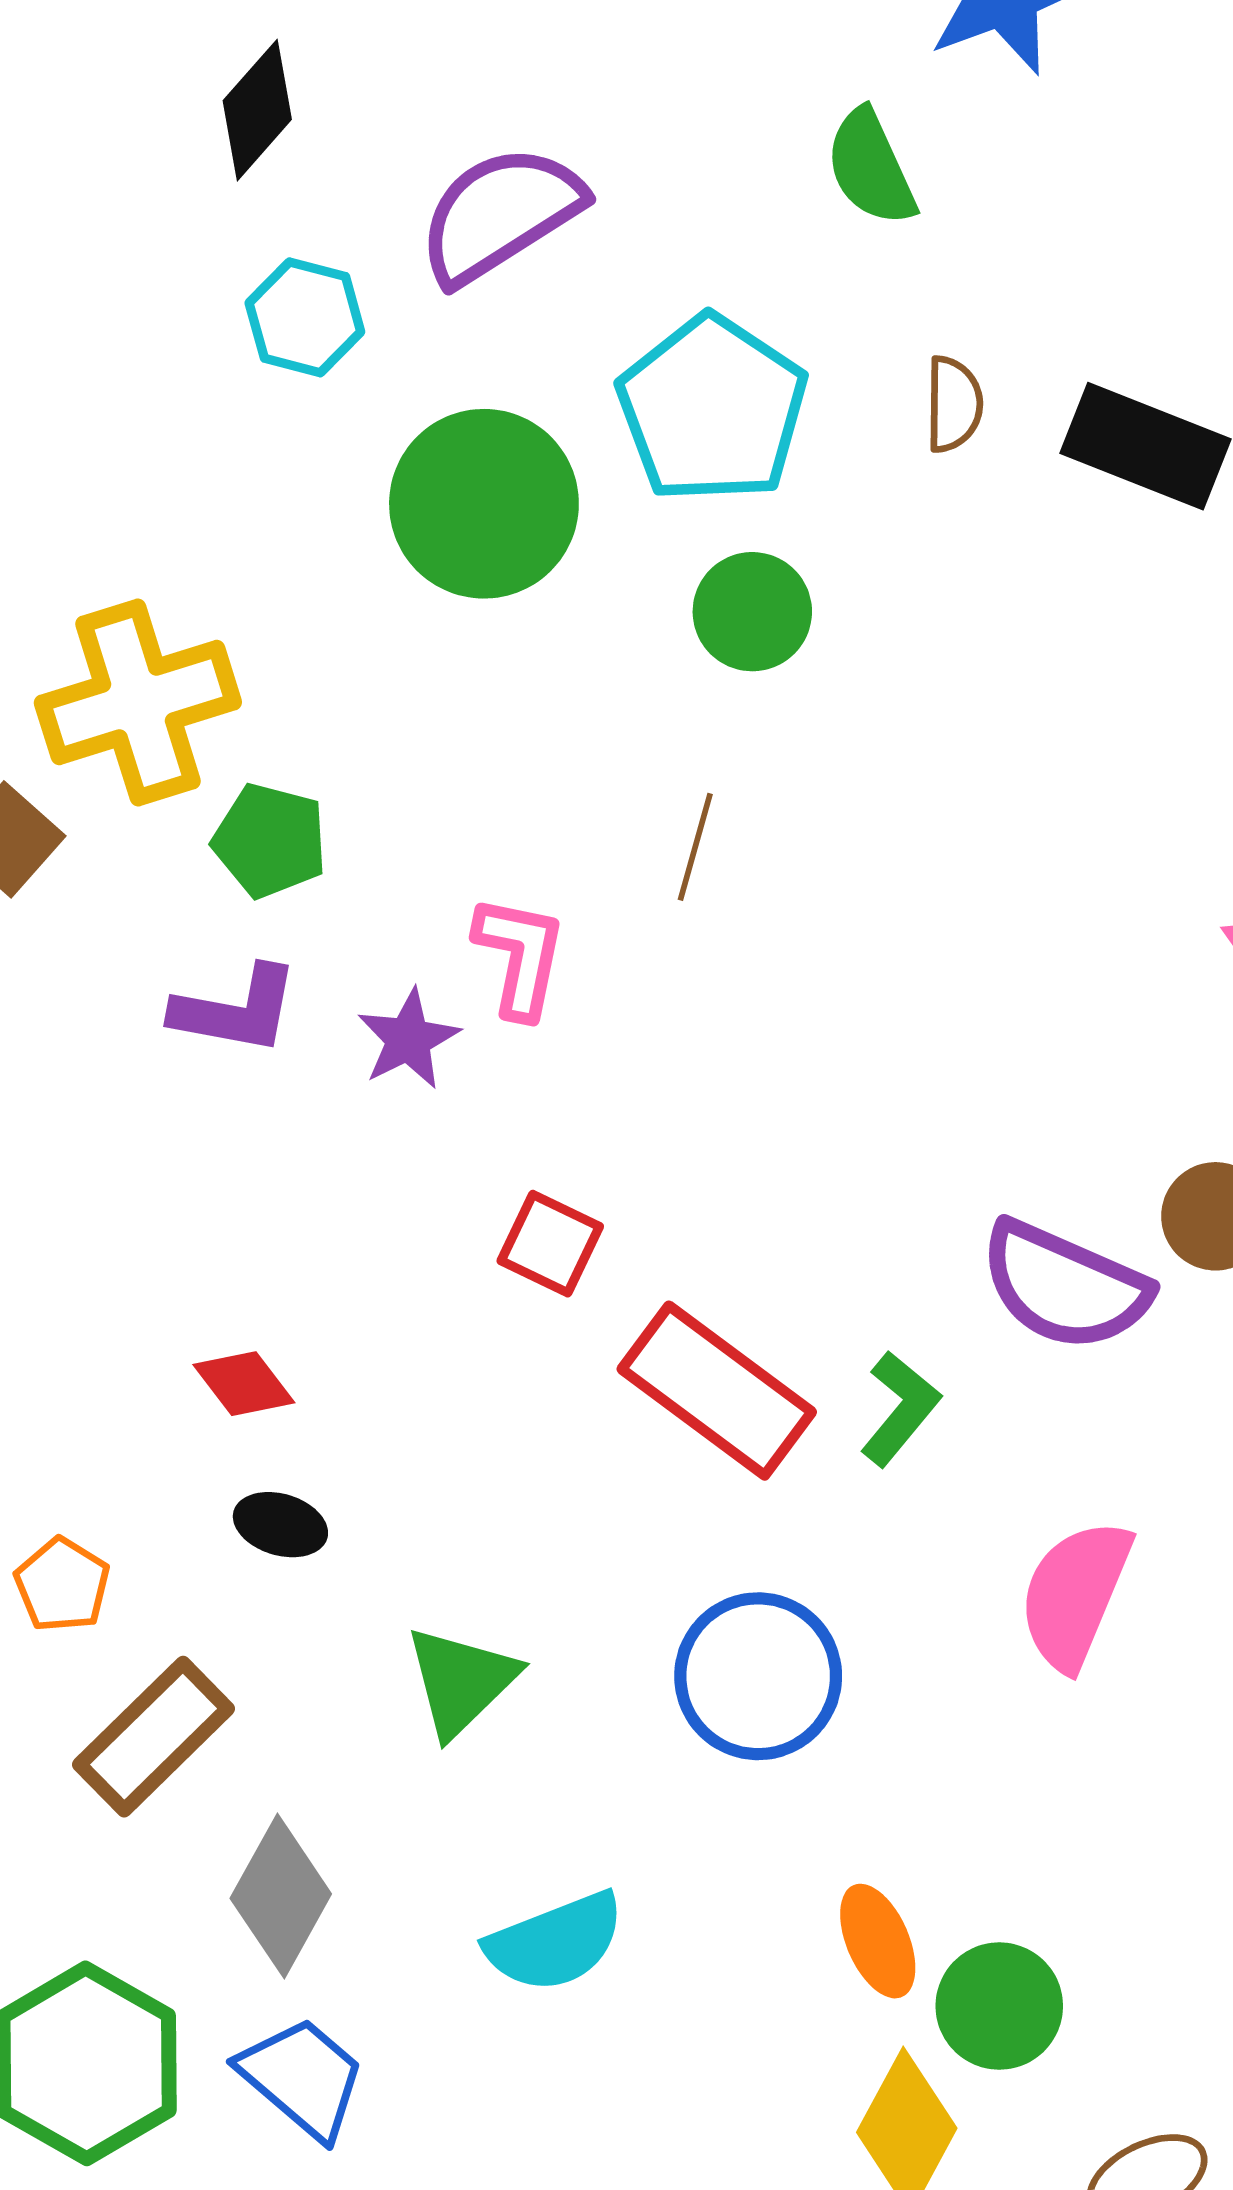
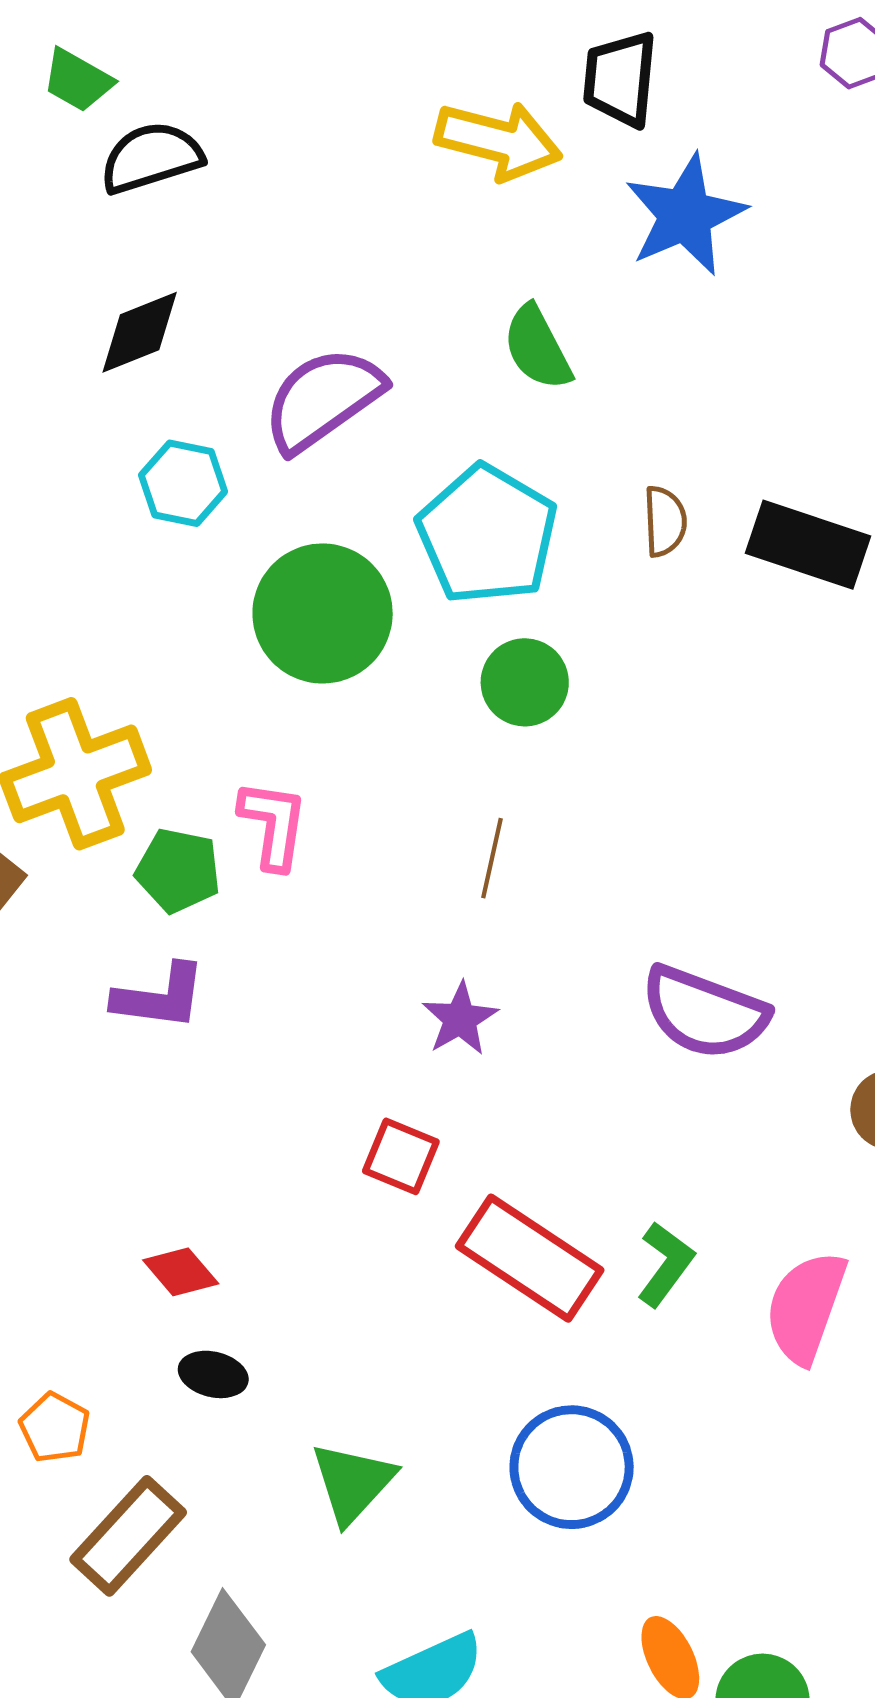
black diamond: (257, 110) -> (140, 332), turned 30
green semicircle: (871, 167) -> (537, 348), moved
pink L-shape: (520, 956) -> (273, 825), moved
purple star: (408, 1039) -> (460, 1019), moved
purple semicircle: (1064, 1286) -> (704, 1013), moved
pink semicircle: (1075, 1594) -> (806, 1307), moved

